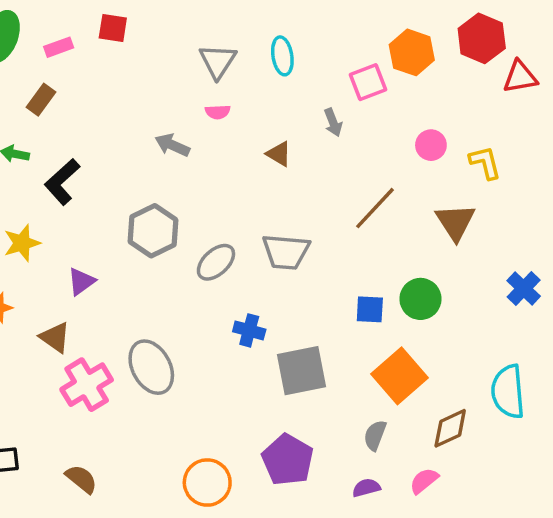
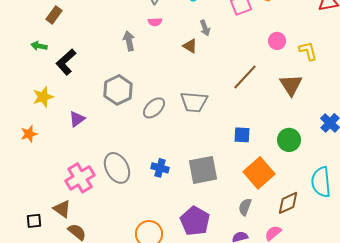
gray arrow: (333, 122) -> (205, 28), moved
gray arrow: (172, 145) -> (129, 41), turned 54
green circle: (420, 299) -> (289, 140), moved
blue cross: (249, 330) -> (160, 168), moved
brown triangle: (55, 337) -> (62, 209), moved

